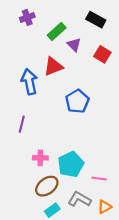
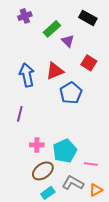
red square: (102, 54) -> (89, 63), moved
red triangle: (53, 66) -> (55, 71), moved

